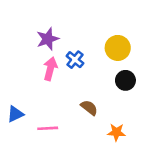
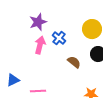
brown semicircle: (89, 108) -> (74, 62), moved

